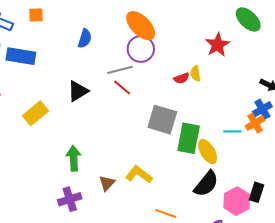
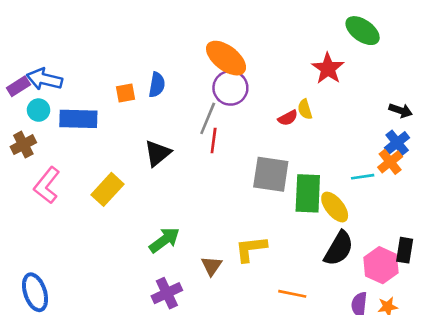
orange square: (36, 15) -> (126, 93), moved
gray line: (120, 70) -> (208, 118), turned -45
red line: (122, 87) -> (214, 140), turned 66
green arrow: (74, 158) -> (164, 240), turned 65
yellow L-shape: (139, 174) -> (251, 249), turned -36

